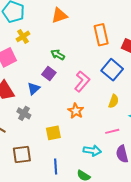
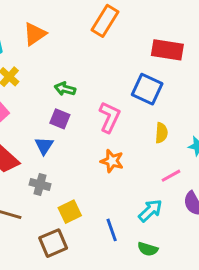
orange triangle: (59, 15) -> (35, 34), moved
orange rectangle: (101, 35) -> (105, 21), moved, turned 60
yellow square: (53, 133) -> (70, 212), moved
cyan arrow: (92, 151) -> (150, 211), turned -36
blue line: (56, 167) -> (112, 230), moved

